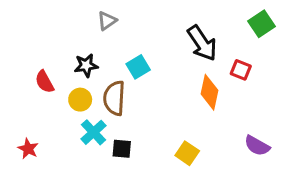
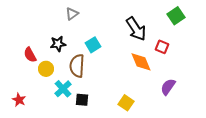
orange diamond: (209, 92) -> (141, 62), turned -35
yellow circle: (80, 100) -> (46, 69), moved
purple semicircle: (257, 146) -> (168, 87), moved, turned 96

